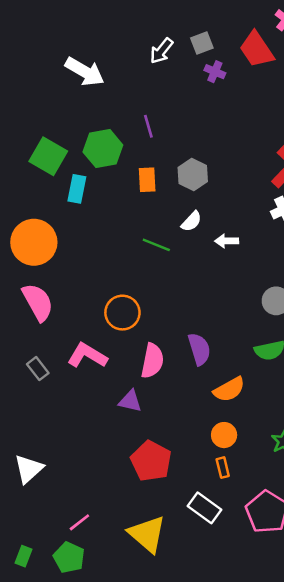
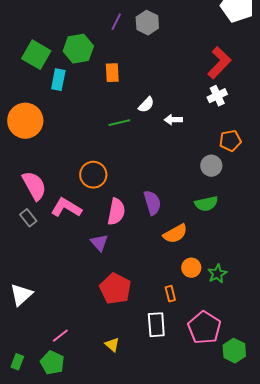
purple line: (148, 126) -> (116, 22), moved, turned 42
gray hexagon: (193, 175) -> (147, 23), moved
green line: (156, 245) -> (119, 123), turned -35
pink semicircle: (38, 302) -> (34, 186), moved
purple triangle: (130, 401) -> (99, 243), turned 36
orange circle: (224, 435) -> (191, 268), moved
white rectangle: (204, 508) -> (156, 325), turned 50
yellow triangle: (147, 534) -> (112, 345), size x0.5

